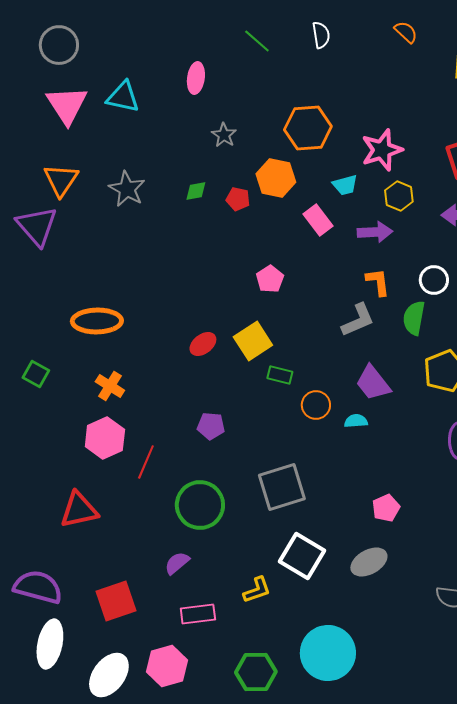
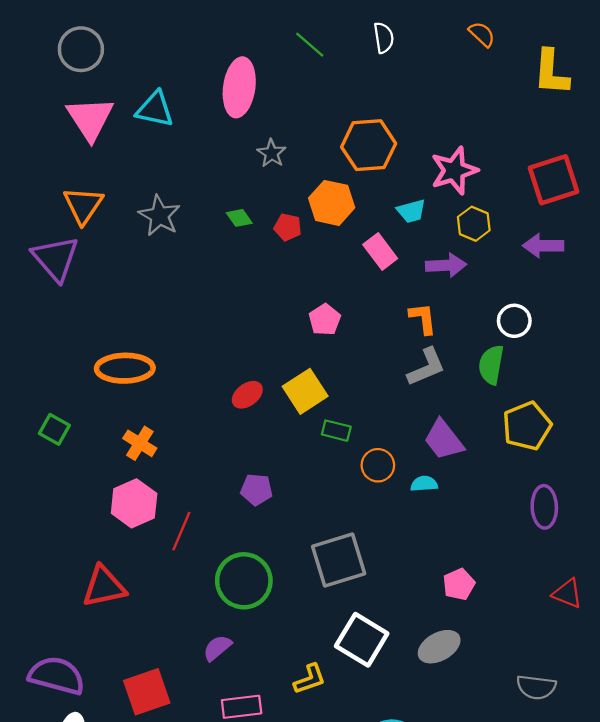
pink ellipse: (196, 78) -> (239, 87), size x1.6
green diamond: (196, 191) -> (239, 218), turned 65
orange L-shape: (378, 282) -> (423, 318), moved

